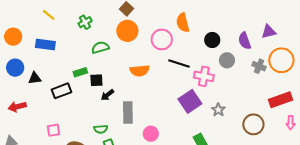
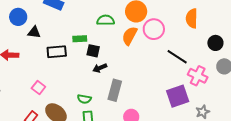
pink circle: (162, 39) -> (154, 29), moved
orange semicircle: (140, 71) -> (130, 36), moved, turned 108
pink square: (54, 130) -> (38, 87), turned 32

